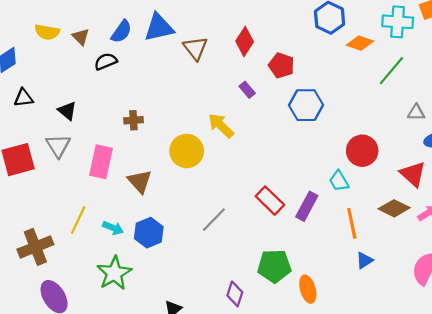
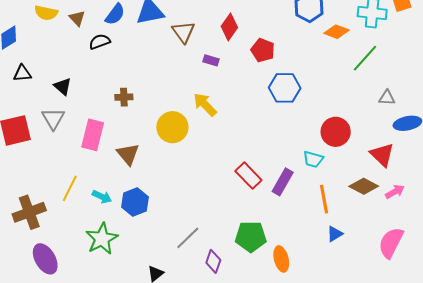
purple rectangle: (247, 90) -> (211, 60), moved, turned -35
cyan trapezoid: (339, 181) -> (313, 159), turned -45
gray line: (214, 220) -> (188, 238), moved

